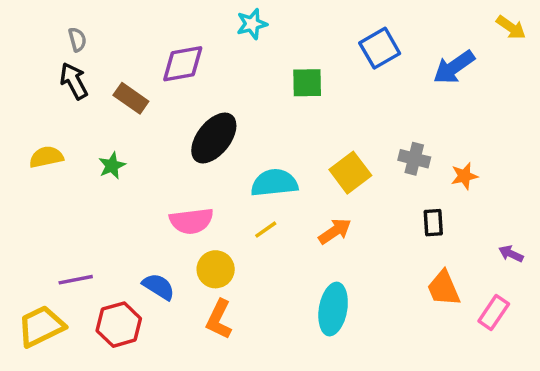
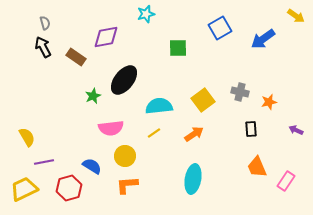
yellow semicircle: (46, 157) -> (27, 137), moved, turned 72
green star: (112, 166) -> (93, 96), moved
purple arrow: (511, 254) -> (296, 130), moved
orange L-shape: (219, 319) -> (127, 185), turned 60

